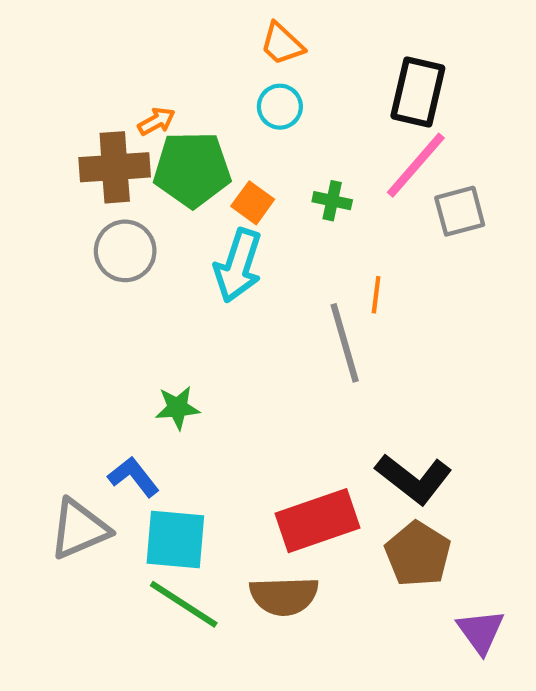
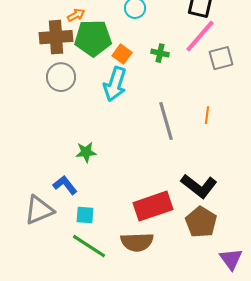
orange line: (376, 295) -> (207, 115), moved
cyan square: (175, 539) -> (85, 215), size x0.6

